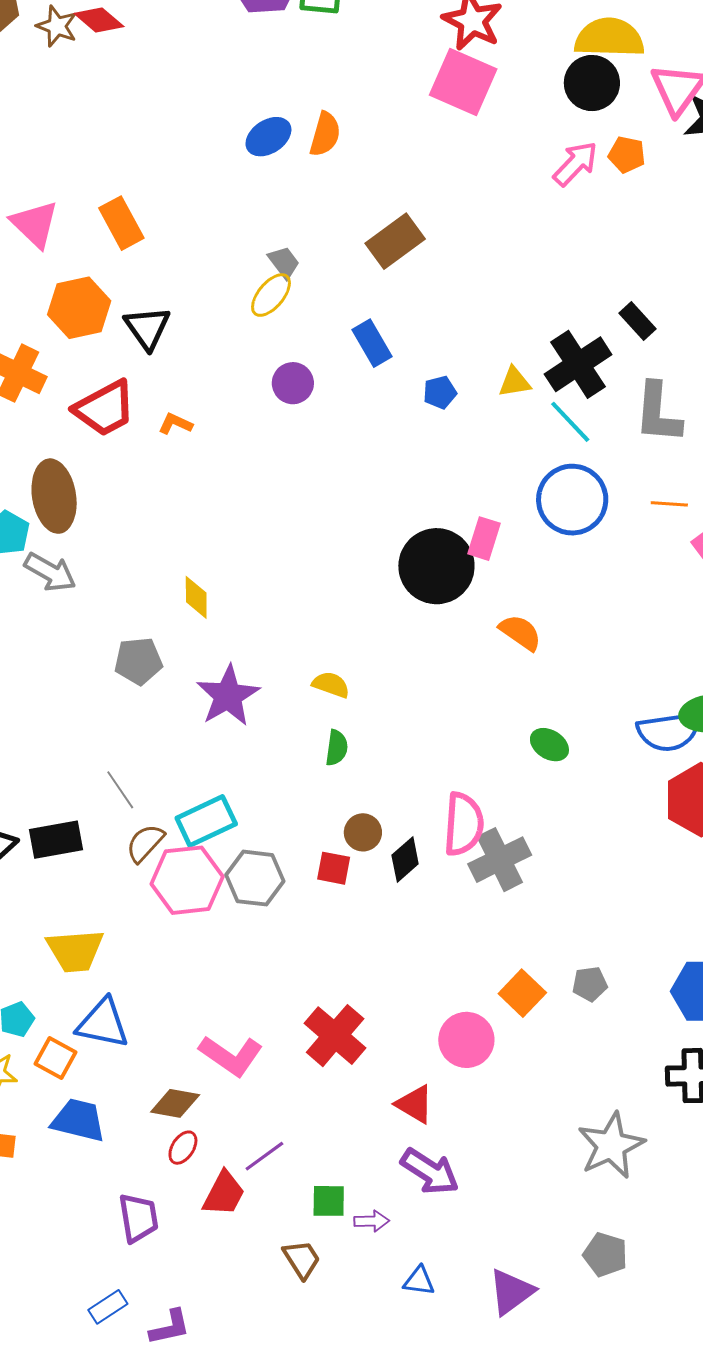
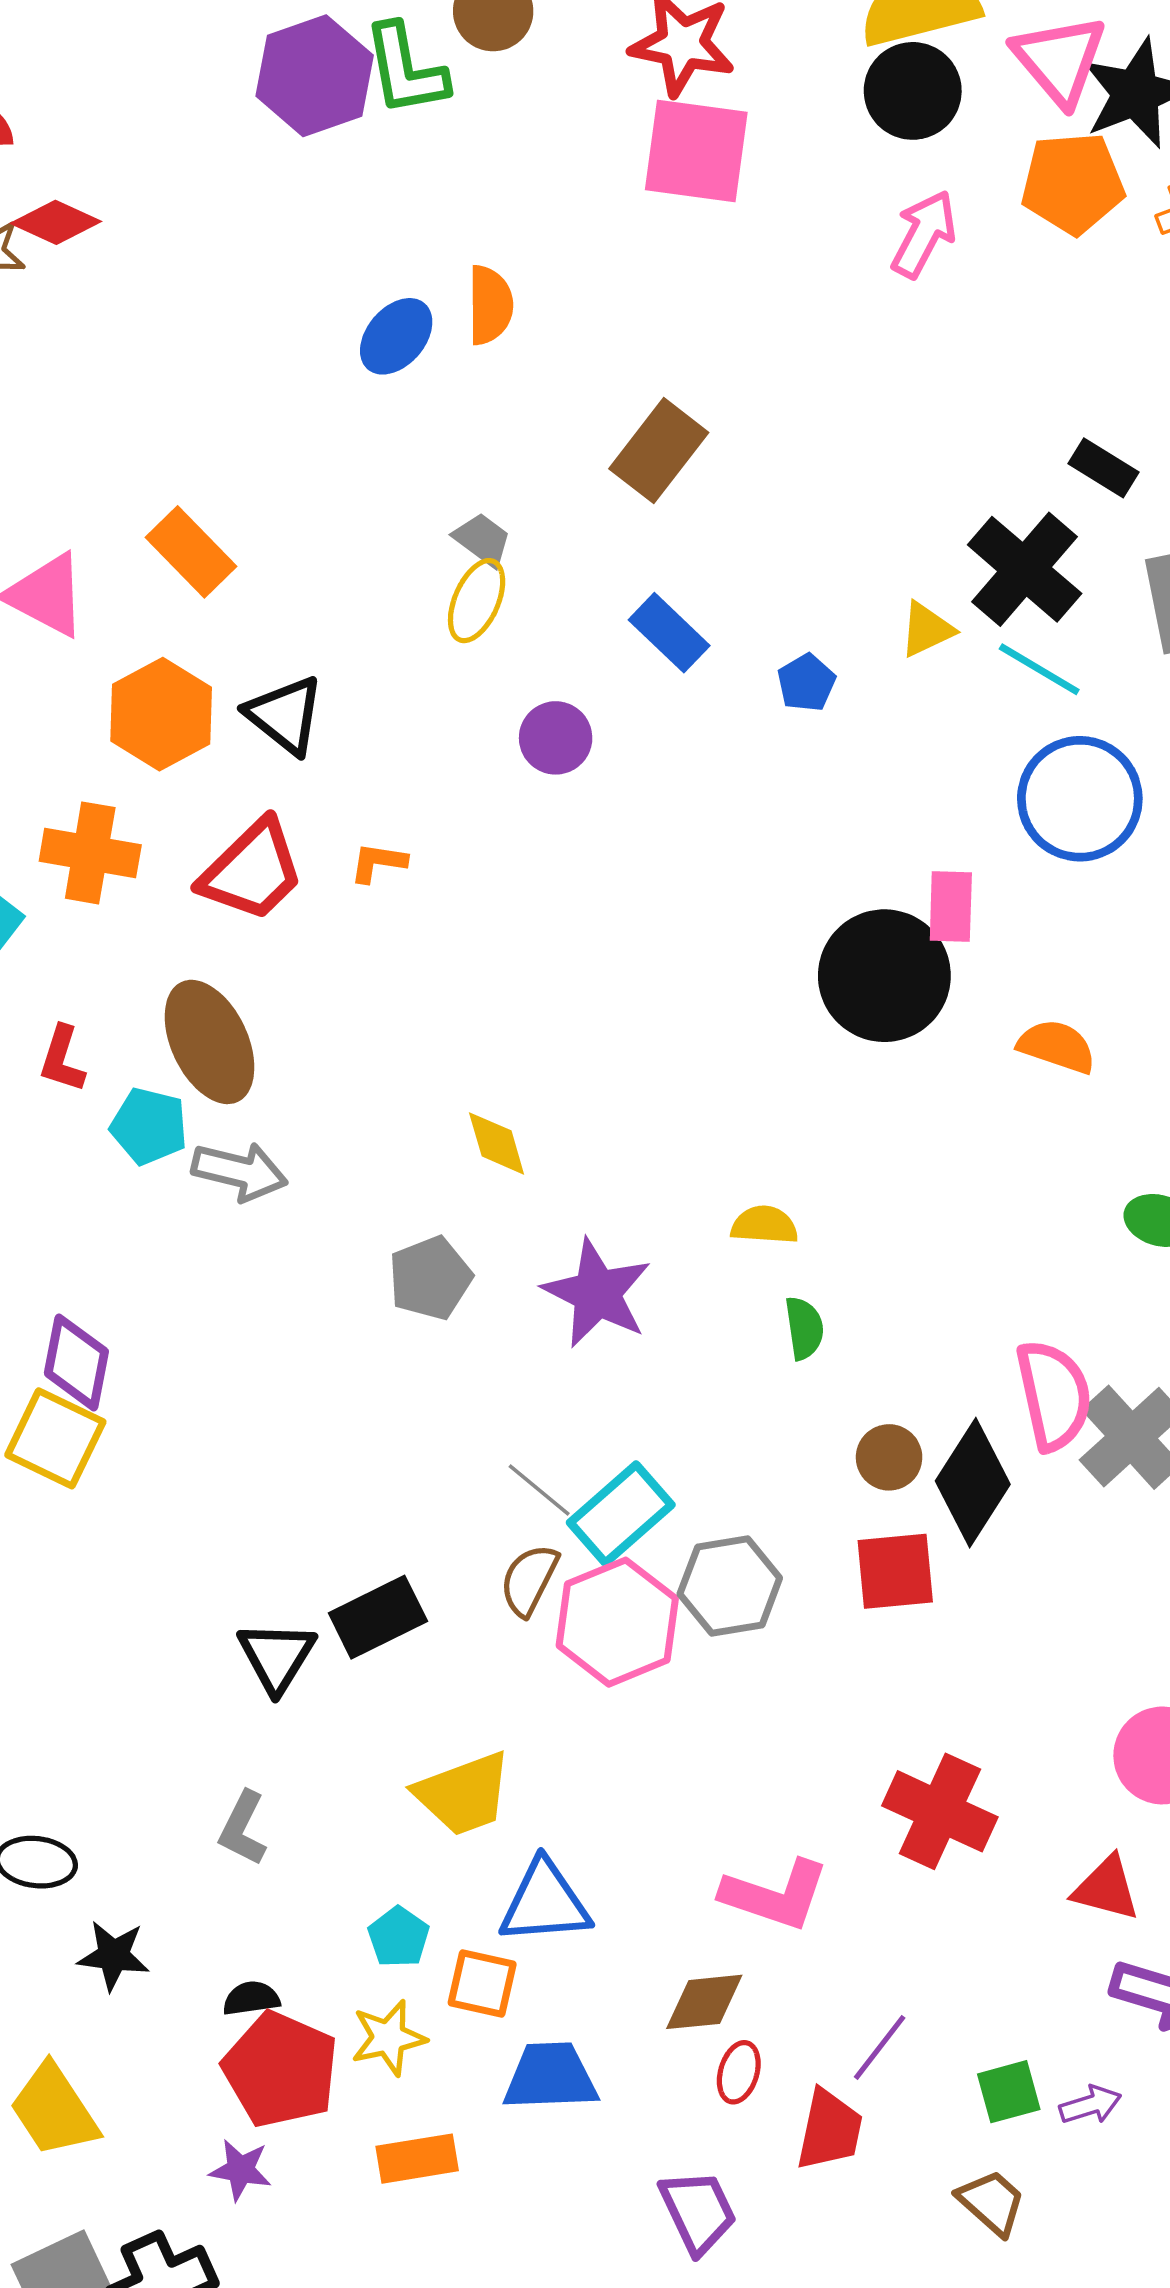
orange pentagon: (627, 155) -> (1073, 183), moved, size x1.6
gray line: (120, 790) -> (539, 1490), moved
black diamond: (405, 860) -> (973, 1483), size x1.5
red square: (334, 868) -> (895, 1571), moved, size x1.4

